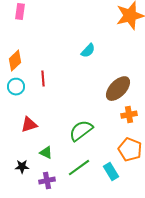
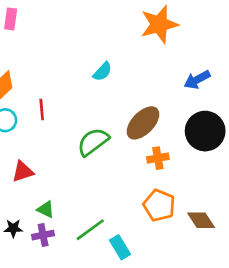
green semicircle: (81, 131) -> (93, 142), moved
cyan rectangle: (111, 172) -> (120, 247), moved
purple cross: (47, 181) -> (43, 235), moved

